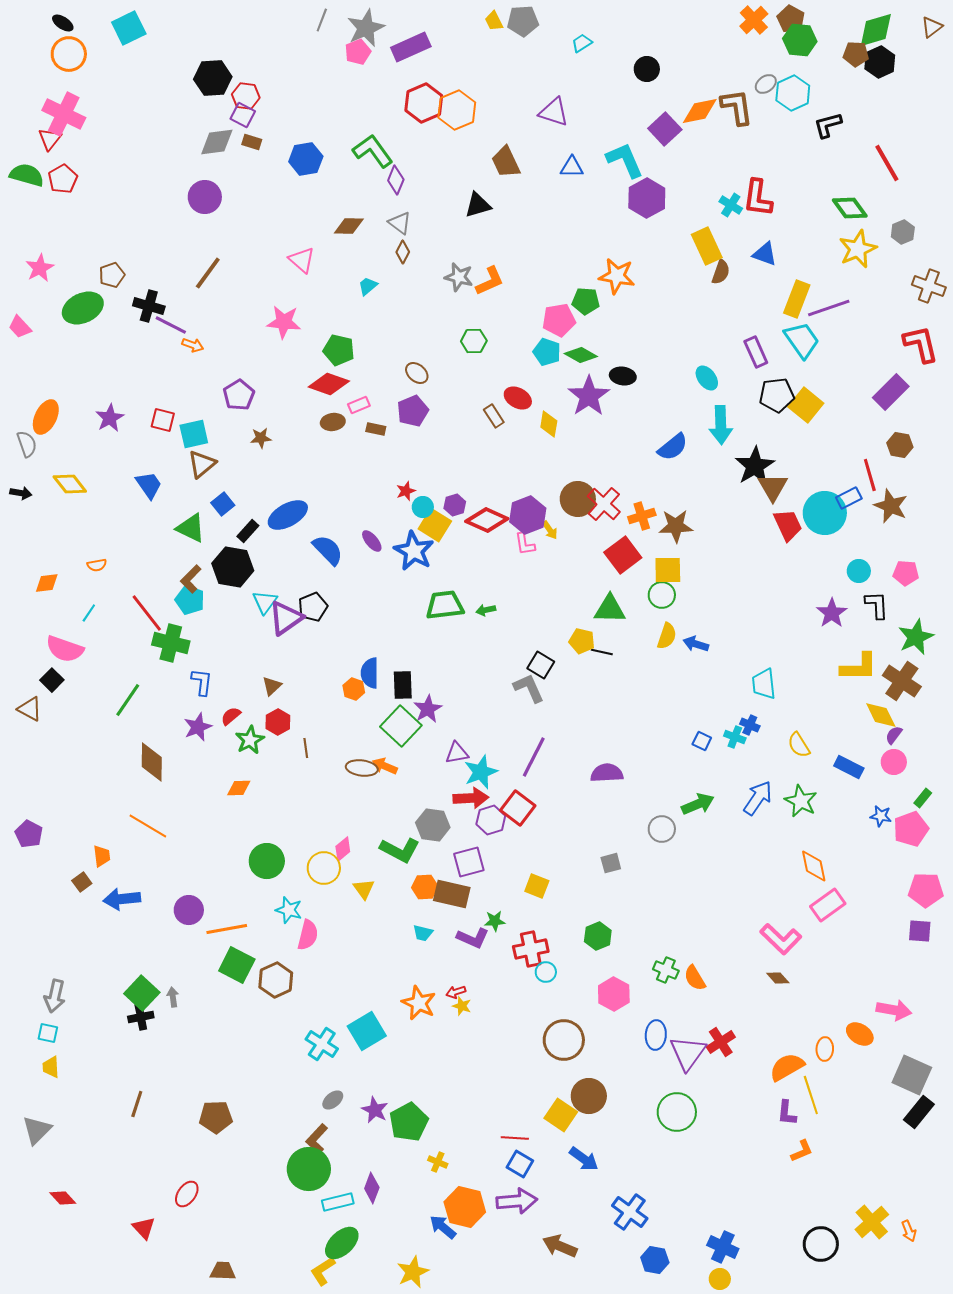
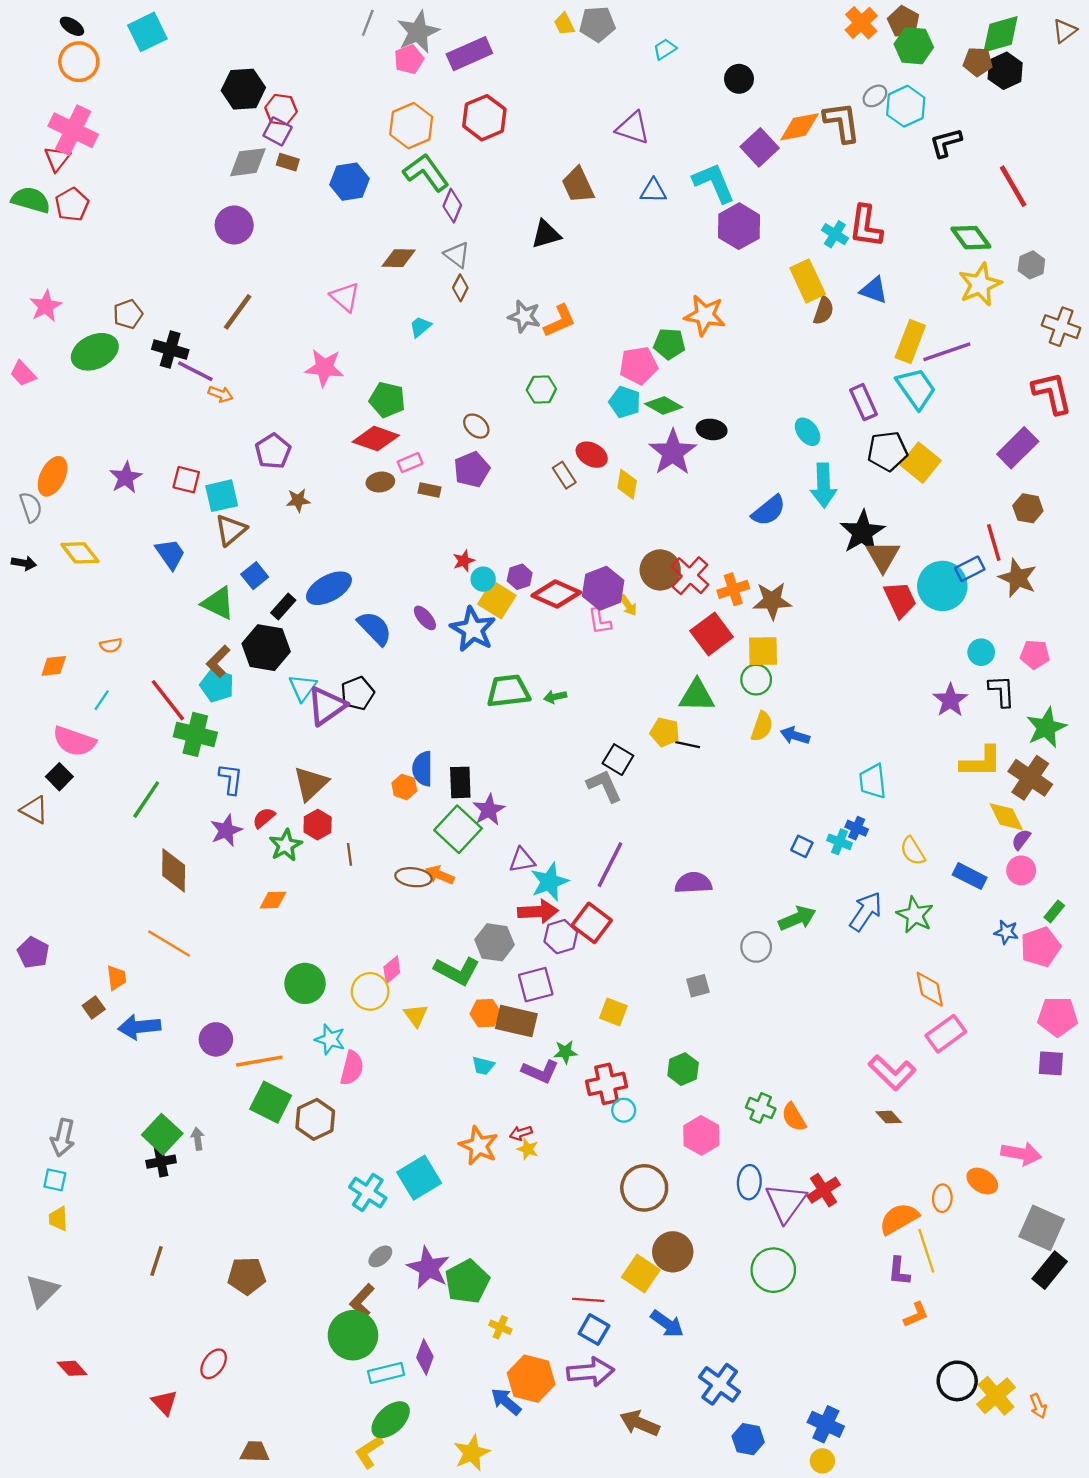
orange hexagon: (457, 110) -> (411, 126), moved
brown triangle: (272, 686) -> (311, 784), size x1.6
purple star: (375, 1110) -> (428, 1268), size x1.4
black circle: (821, 1244) -> (957, 1381), moved

